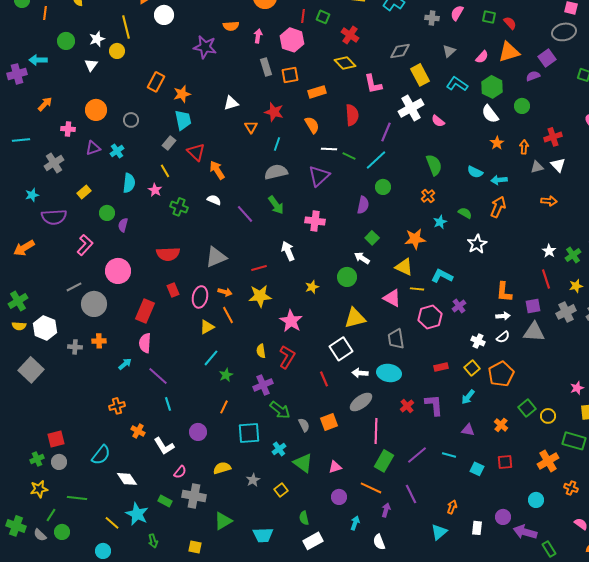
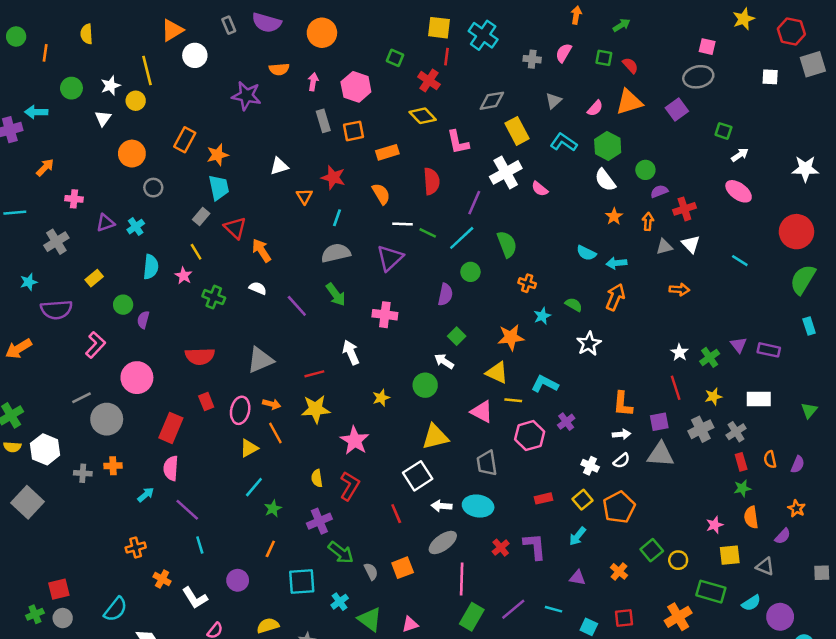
red line: (303, 16) -> (447, 57), moved
purple semicircle: (533, 76) -> (659, 191), moved
orange circle: (96, 110) -> (132, 154), moved
green semicircle: (434, 165) -> (507, 244), moved
orange cross: (428, 196) -> (527, 283), turned -32

